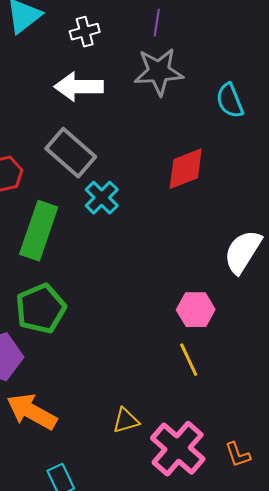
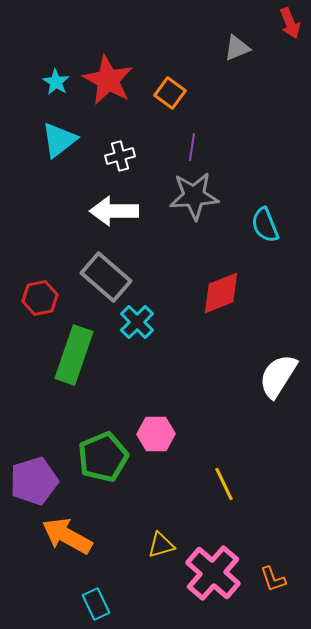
green pentagon: (41, 309) -> (103, 457), moved
pink hexagon: (196, 310) -> (156, 434), moved

